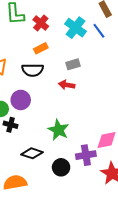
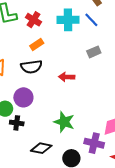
cyan cross: (75, 28) -> (68, 20), turned -30
gray rectangle: (73, 64) -> (94, 52), moved
purple cross: (86, 155) -> (94, 143), turned 30

